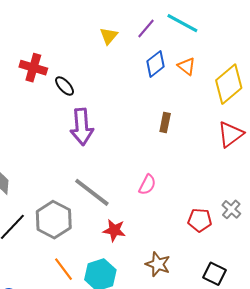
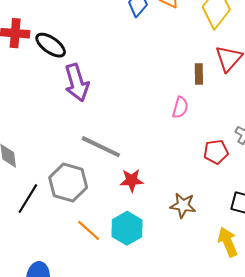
black ellipse: (65, 86) -> (51, 45), size x1.4
brown rectangle: (165, 122) -> (199, 74), moved
pink semicircle: (147, 185) -> (180, 107), moved

